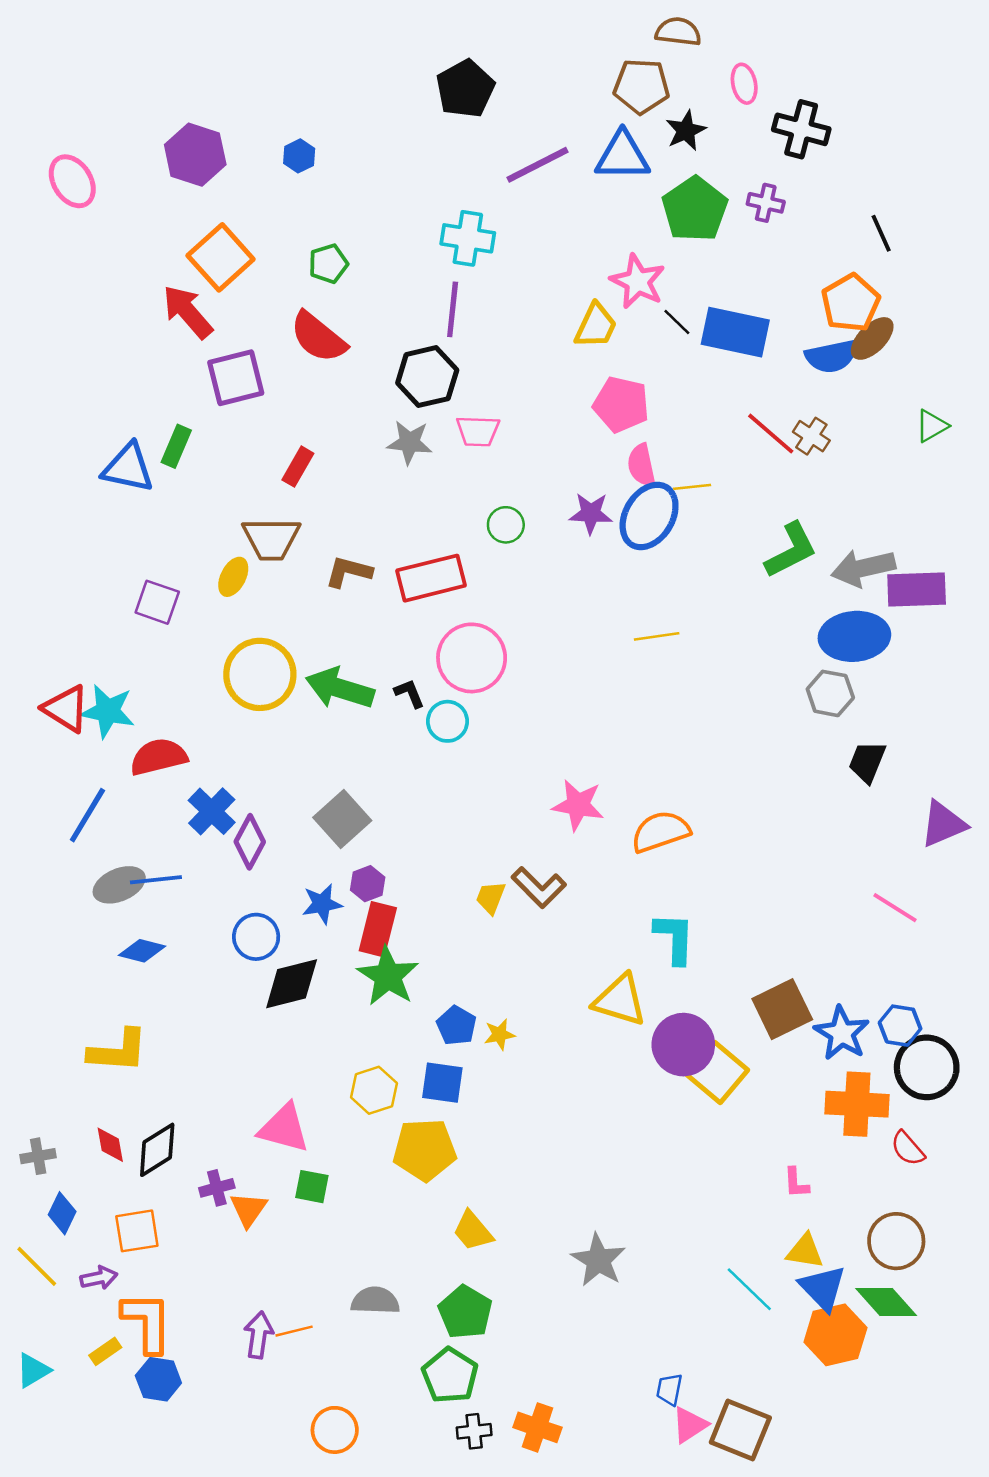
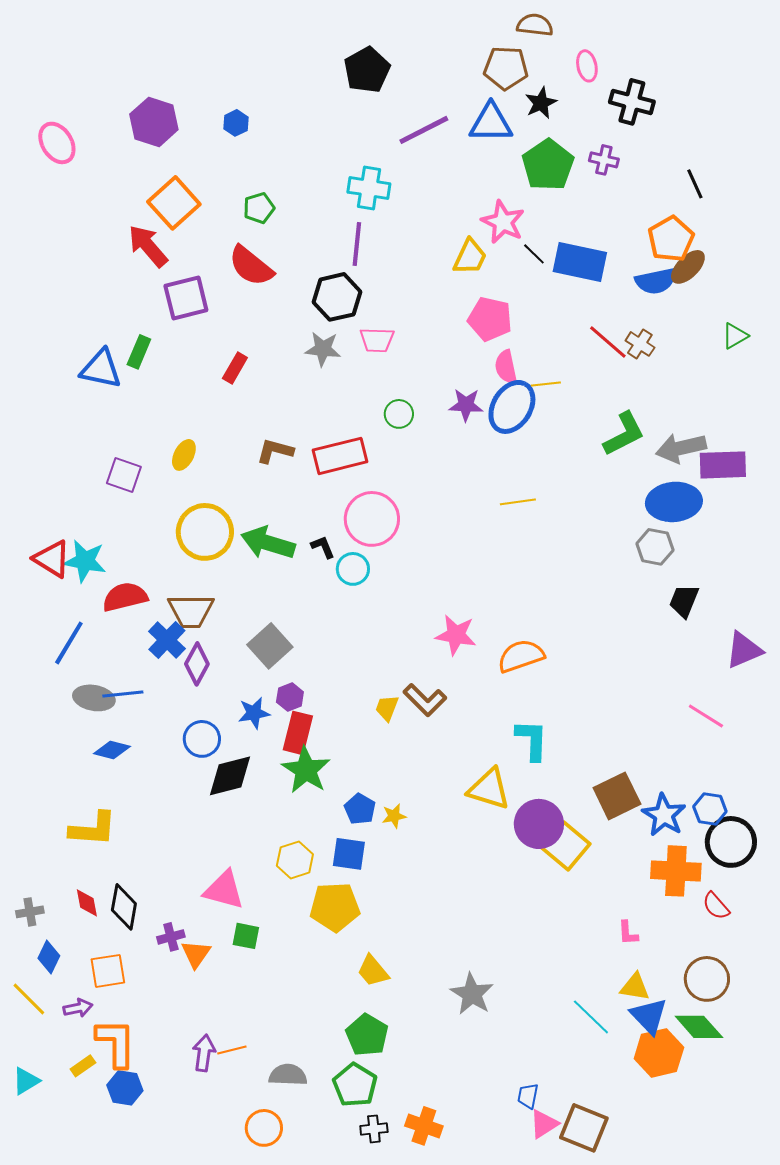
brown trapezoid: (271, 539) -> (191, 611), moved
gray ellipse: (119, 885) -> (94, 698), turned 33
black diamond: (157, 1150) -> (124, 907), turned -48
gray semicircle: (375, 1301) -> (288, 1075), moved

